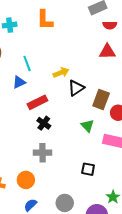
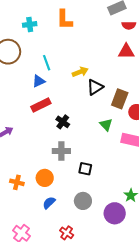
red rectangle: (37, 102) -> (41, 105), moved
black square: (88, 169) -> (85, 169), moved

